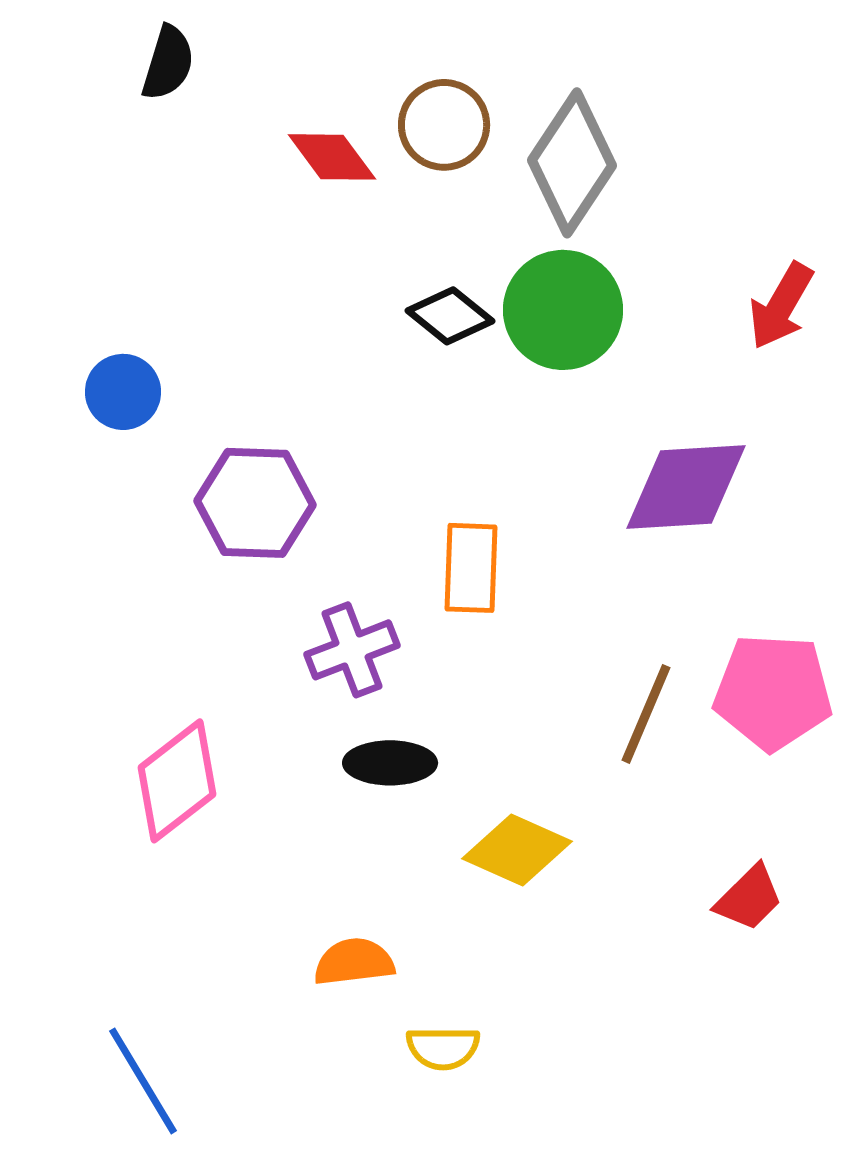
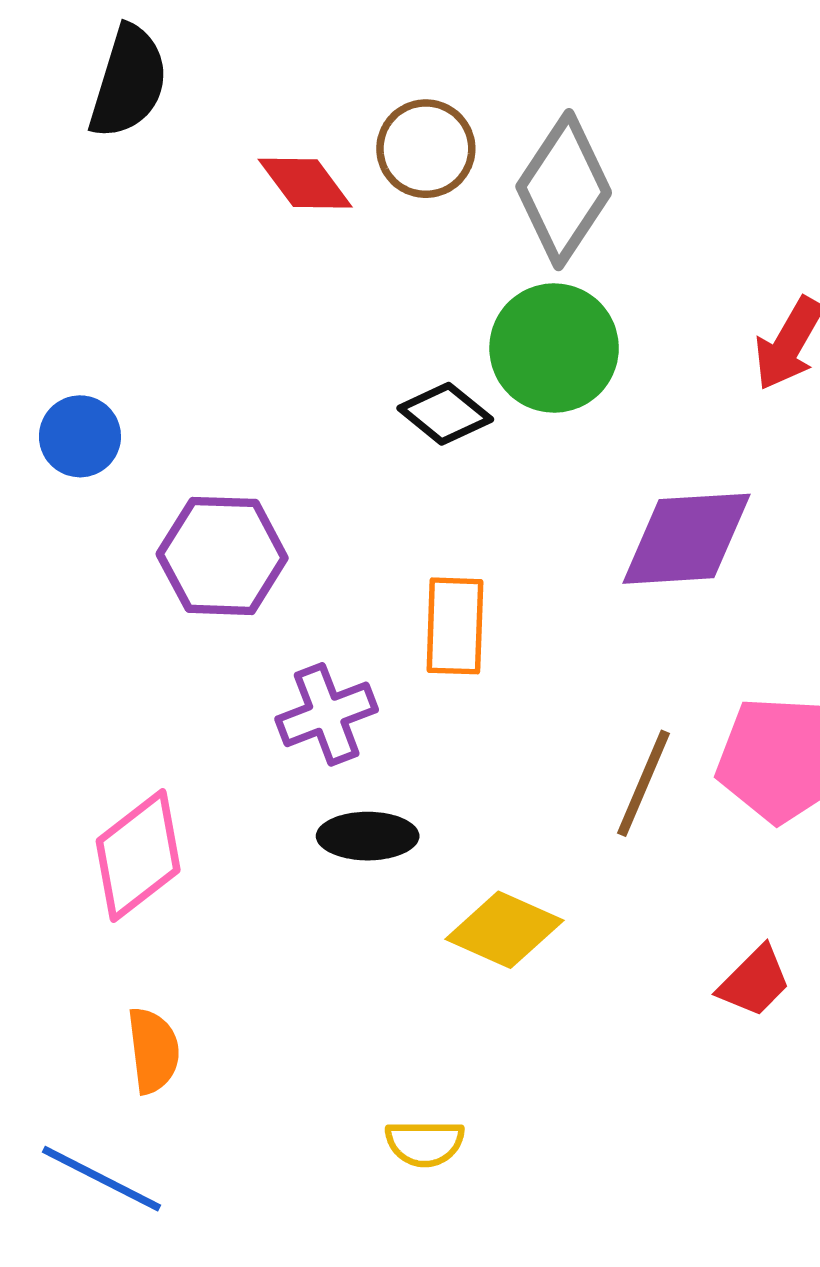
black semicircle: (168, 63) -> (128, 82), size x1.4
black diamond: (450, 316) -> (445, 414), moved
orange semicircle: (354, 962) -> (153, 1050), moved, turned 90
blue line: (143, 1081) -> (102, 1179), turned -32

